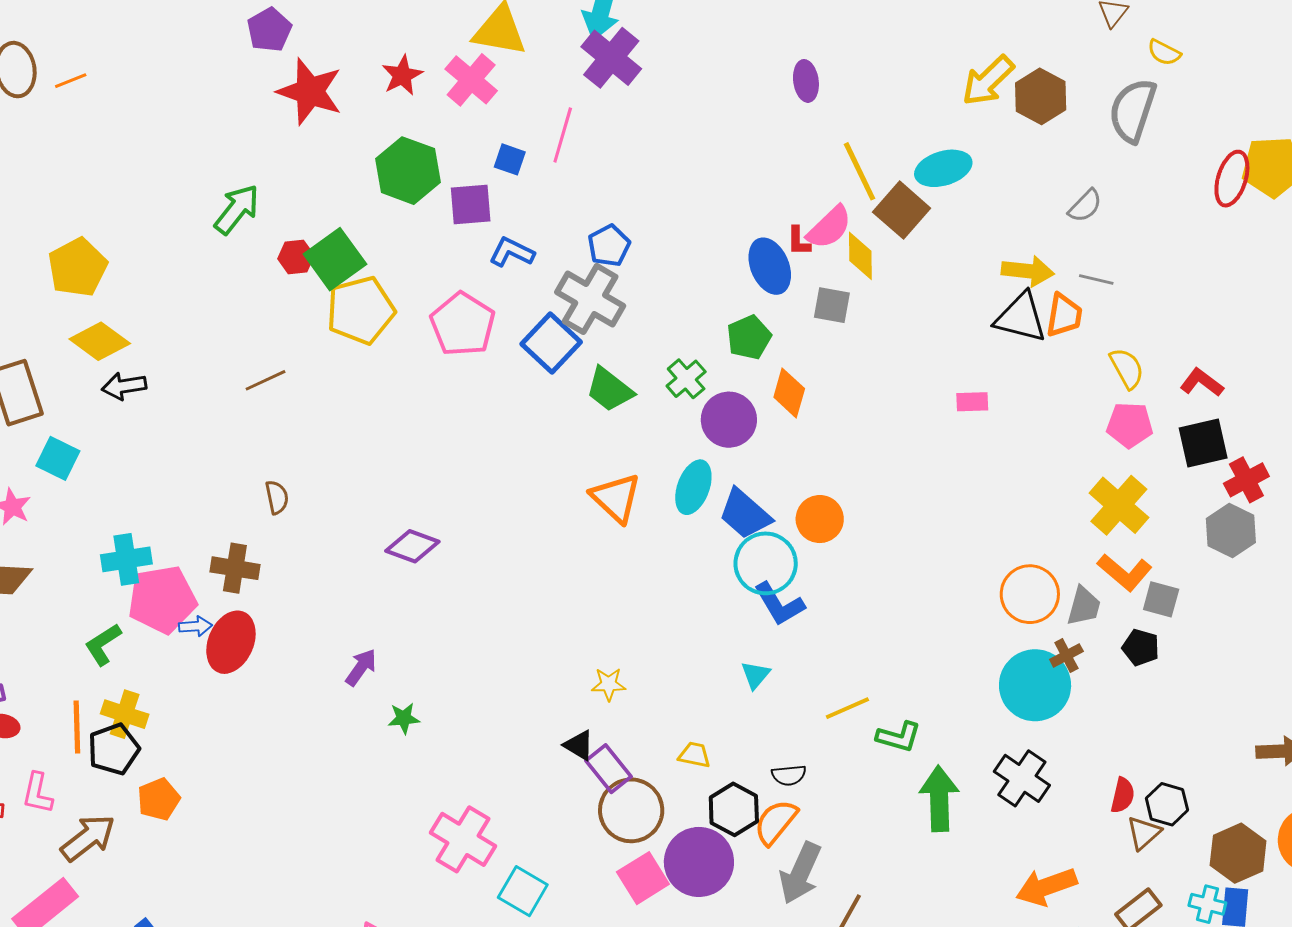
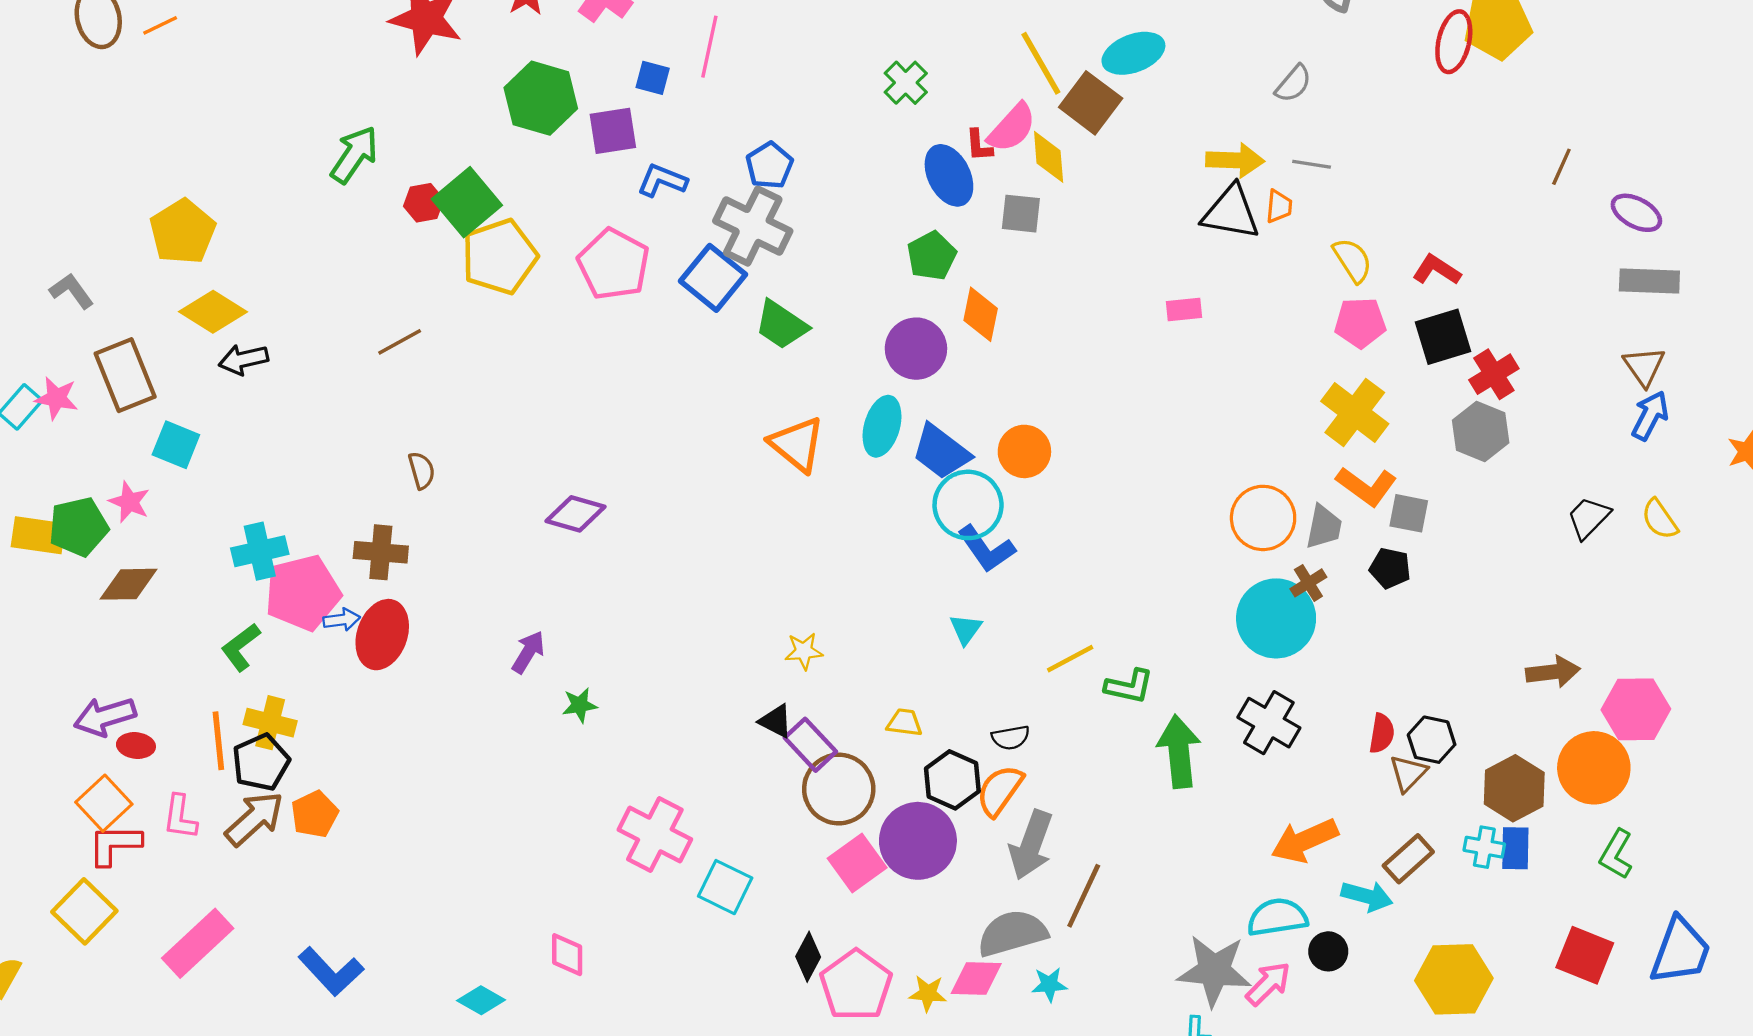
orange trapezoid: (1064, 315) -> (1279, 206), size x0.7
green cross: (686, 379) -> (906, 83), moved
brown arrow: (88, 838) -> (254, 819), moved

